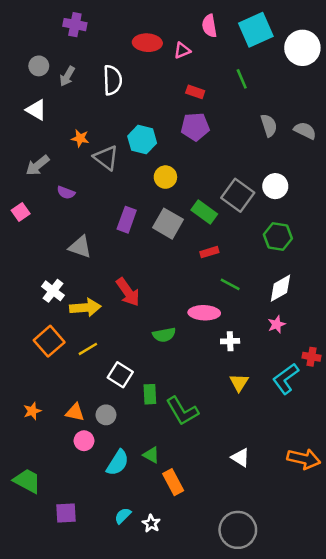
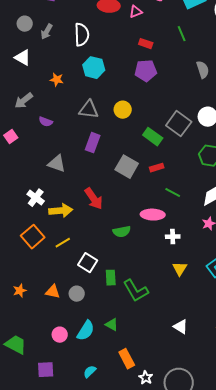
cyan hexagon: (142, 140) -> (94, 68), moved
gray triangle: (106, 158) -> (89, 110), moved, turned -30
gray square: (168, 224) -> (127, 167), moved
pink circle: (84, 441) -> (60, 335), moved
orange rectangle: (173, 482) -> (127, 359), moved
white star: (151, 523) -> (146, 378), moved

